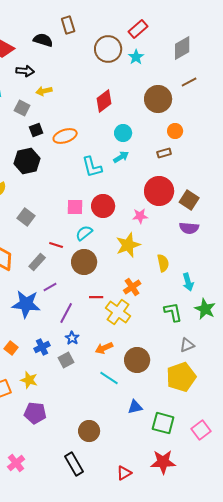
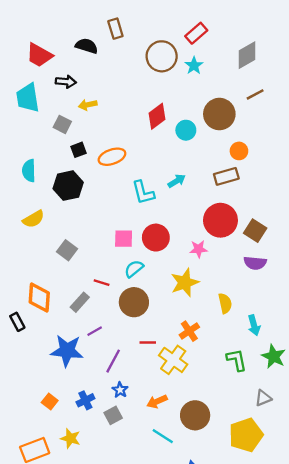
cyan circle: (123, 133) -> (186, 130), moved
brown rectangle: (164, 153) -> (226, 176), size x1.5
gray triangle: (187, 345) -> (263, 398), moved

